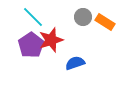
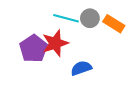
cyan line: (33, 17) -> (66, 18), moved, turned -30

